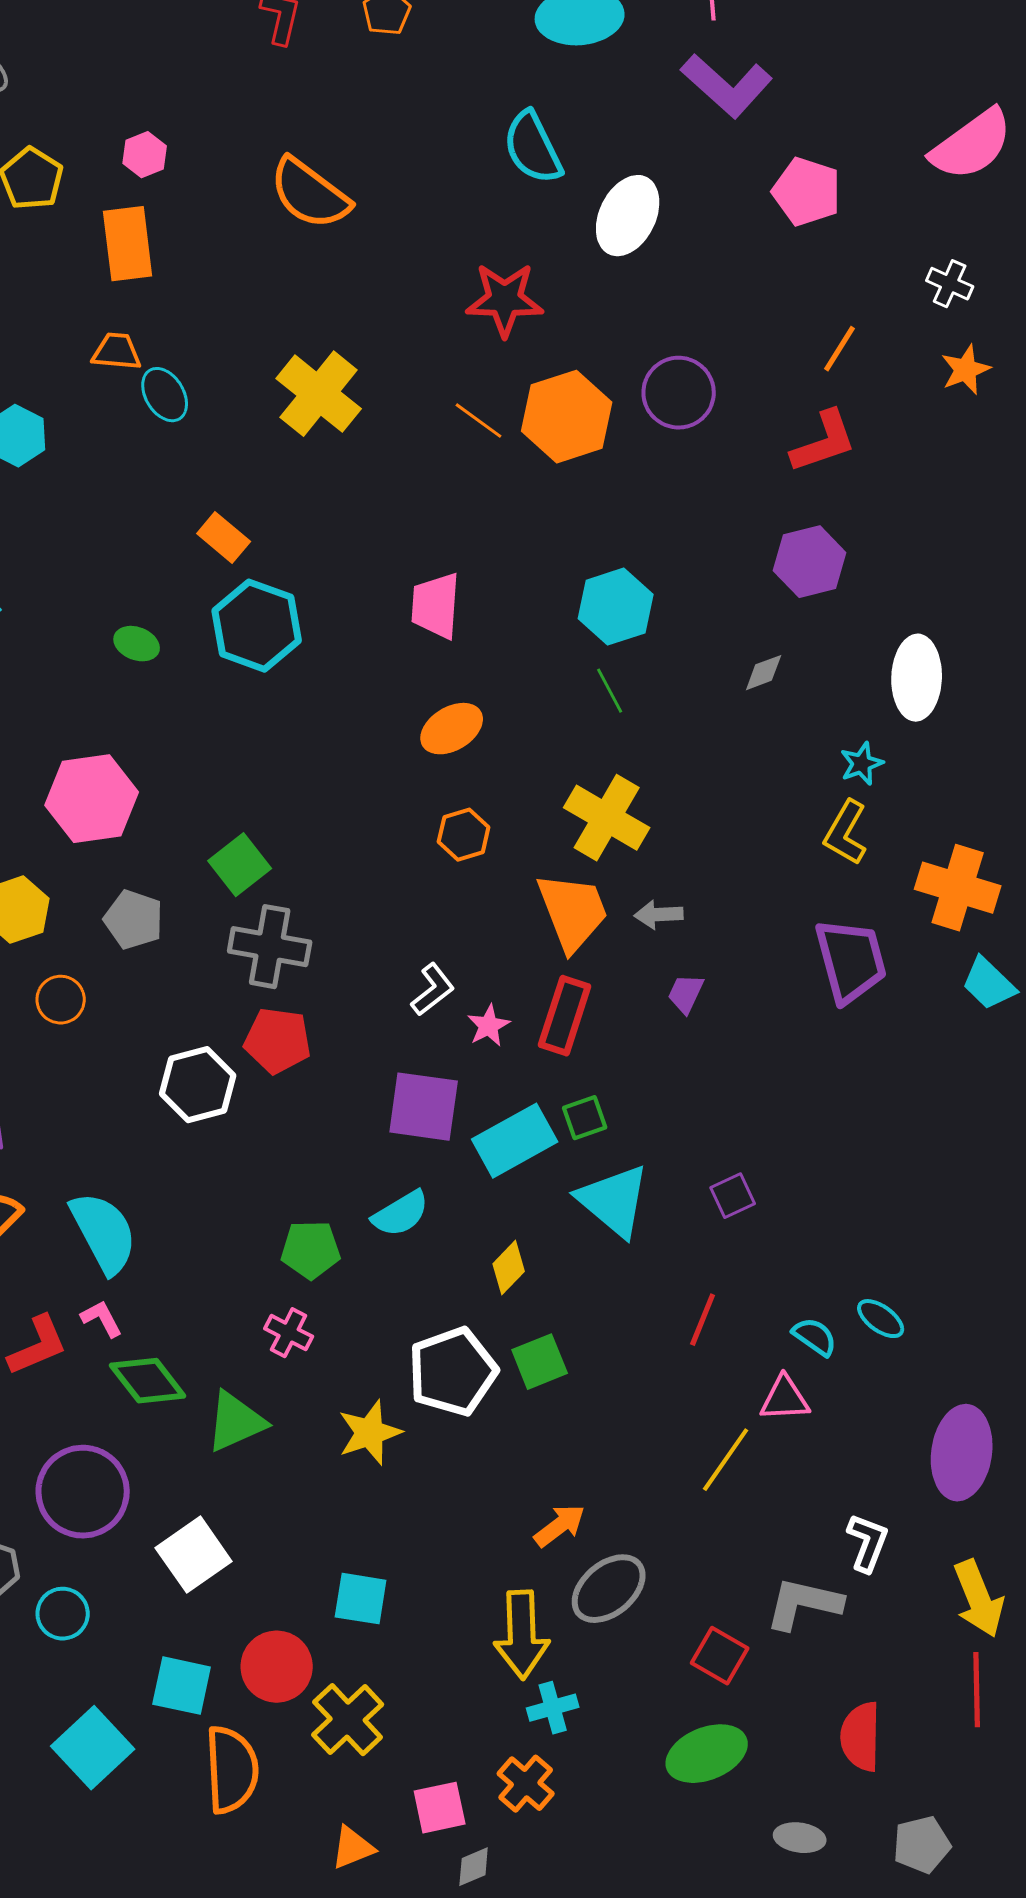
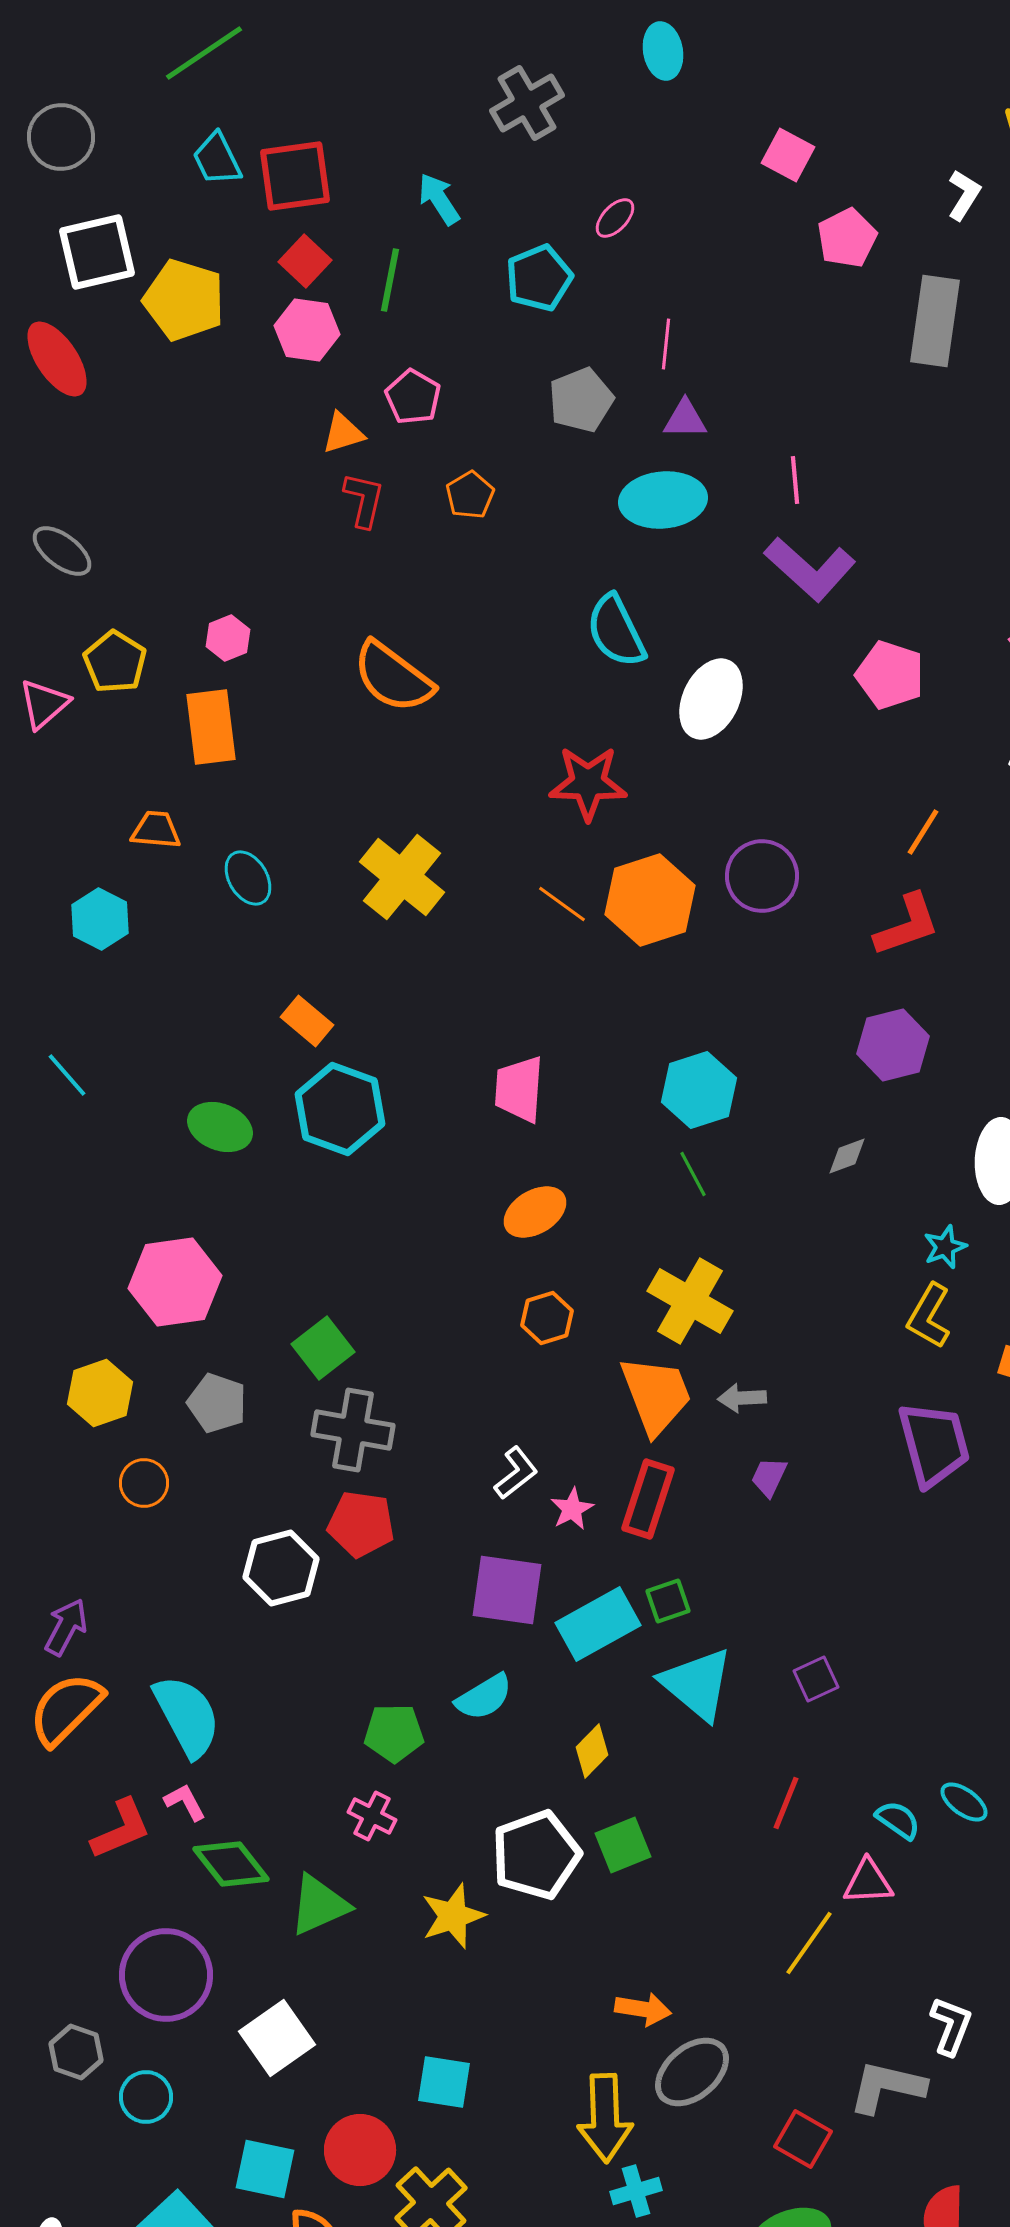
orange trapezoid: (117, 352) -> (156, 830), moved
green ellipse: (137, 644) -> (220, 1127), size x1.4
orange arrow: (560, 1526) -> (643, 2009), turned 46

